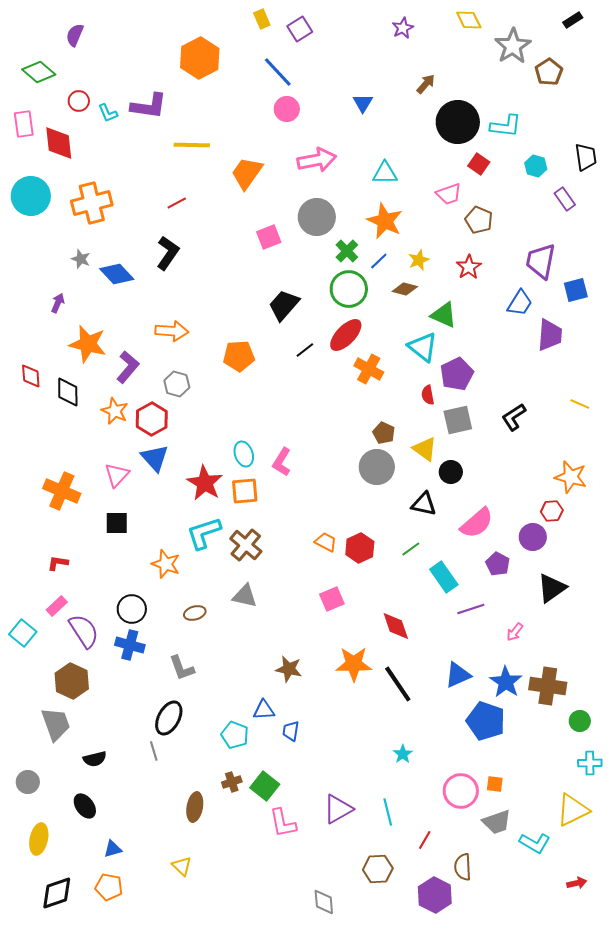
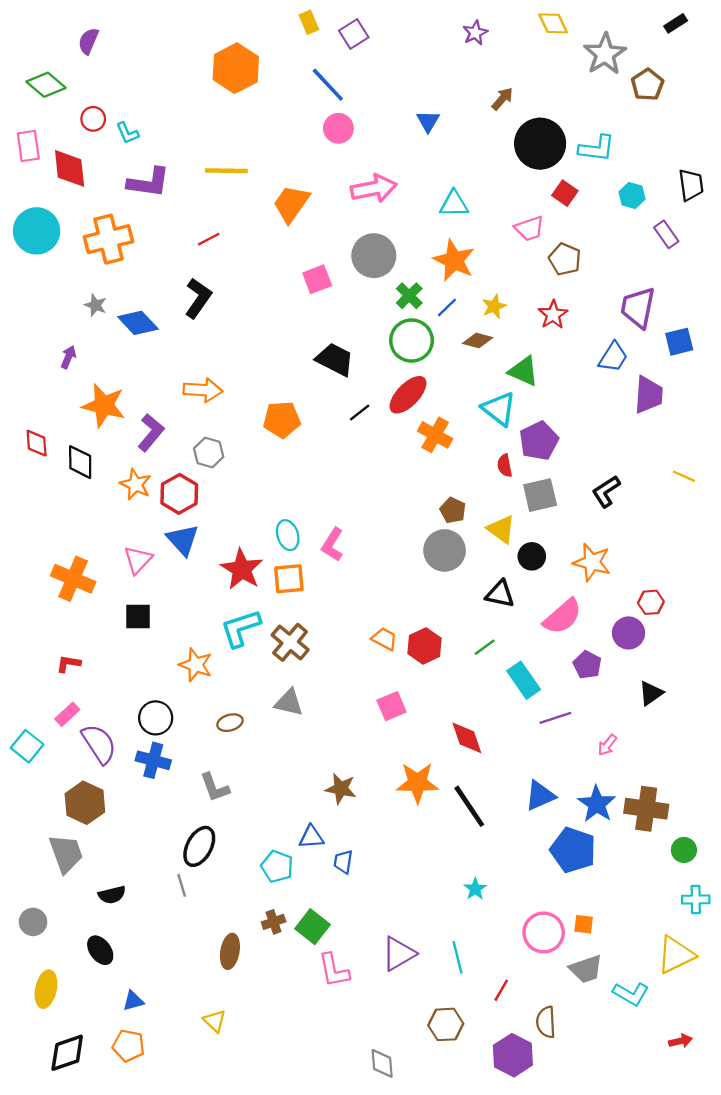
purple L-shape: (149, 106) -> (149, 183), moved
black trapezoid: (284, 305) -> (335, 359), turned 76
orange star: (571, 477) -> (592, 562), moved
black triangle: (552, 588) -> (651, 693), size x0.7

